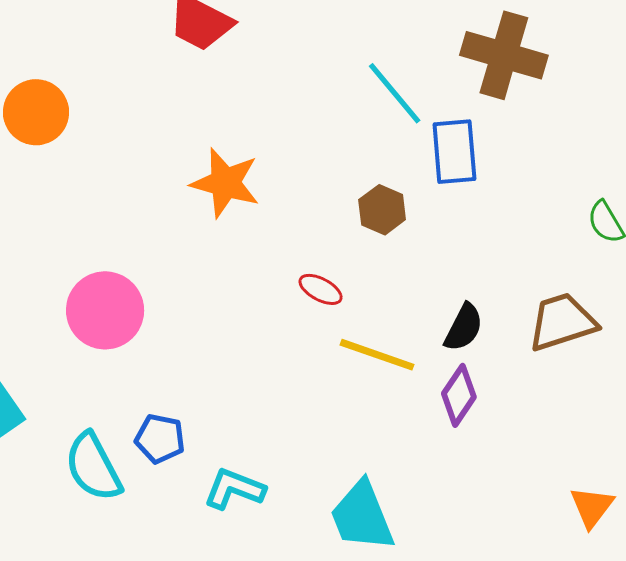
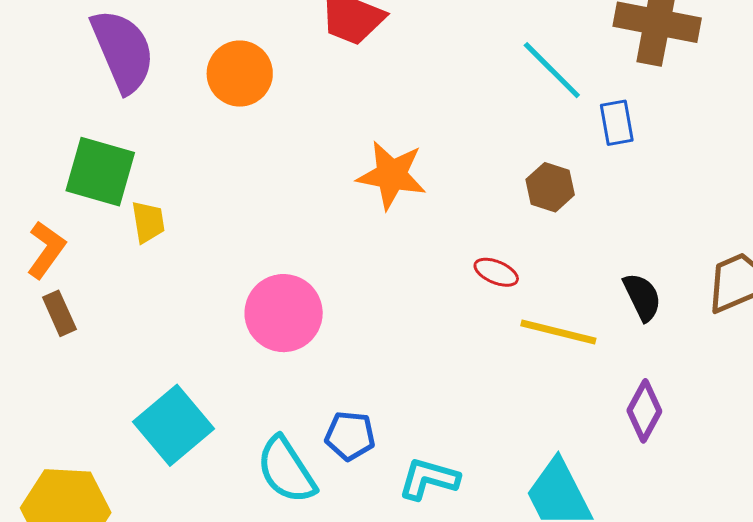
orange circle: (36, 112) -> (240, 74), moved
blue rectangle: (454, 152) -> (617, 123), size x0.7
black semicircle: (464, 327) -> (642, 297), turned -48
purple diamond: (459, 395) -> (644, 411), moved

